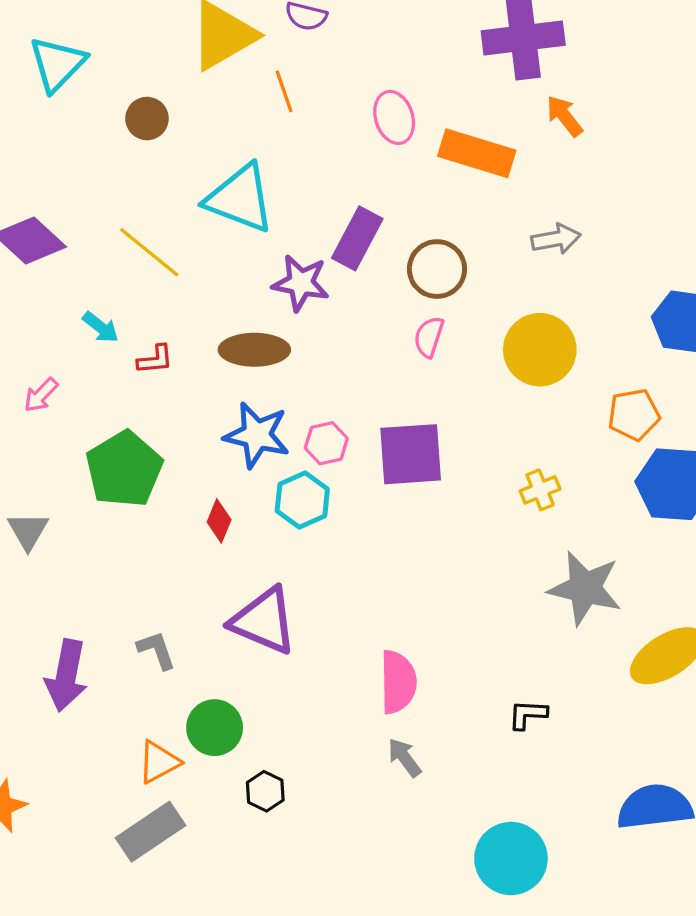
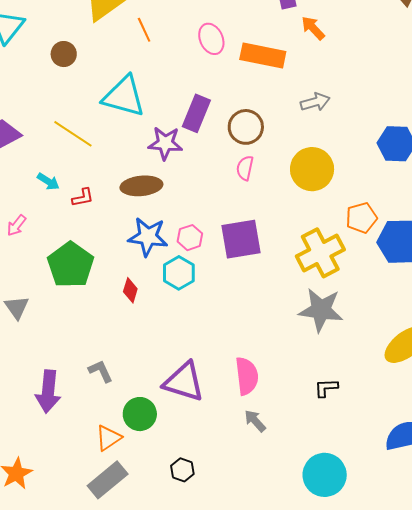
orange pentagon: (634, 415) -> (361, 218), moved
yellow cross: (540, 490) -> (320, 253), size x2.0
gray star: (585, 588) -> (321, 310), moved
purple triangle: (264, 621) -> (184, 382), moved
black hexagon: (265, 791) -> (182, 470), moved

